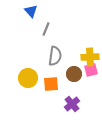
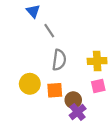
gray line: (46, 29) -> (49, 31), turned -56
pink square: (91, 70) -> (98, 86), moved
brown circle: (74, 74) -> (73, 100), moved

